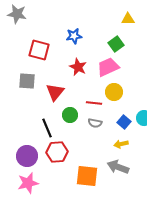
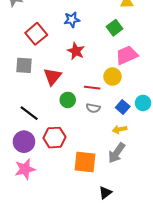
red square: (39, 50) -> (36, 34), turned 35
pink trapezoid: (108, 67) -> (127, 55), moved
black line: (47, 128) -> (29, 113), moved, turned -30
gray arrow: (118, 167) -> (117, 153), turned -75

